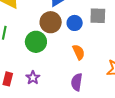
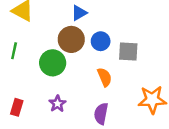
gray square: (98, 16) -> (128, 52), moved
purple star: (33, 78) -> (57, 104), moved

